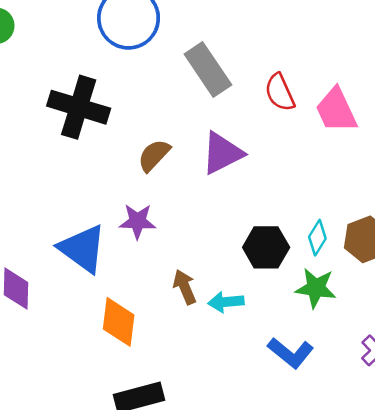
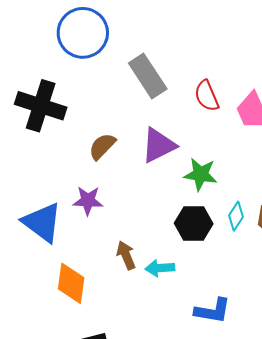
green star: (316, 288) -> (200, 174), moved
blue L-shape: (291, 353) -> (213, 311), turned -30

